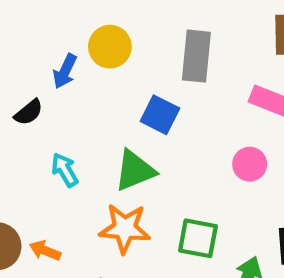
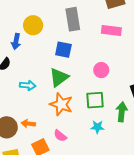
pink circle: (250, 164) -> (101, 70), moved
cyan arrow: (65, 170) -> (28, 85), turned 140
orange star: (125, 228) -> (61, 104), turned 30

